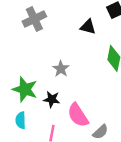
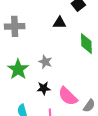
gray cross: (34, 19) -> (15, 26), turned 36
green star: (25, 89) -> (18, 69), moved, turned 30

